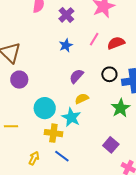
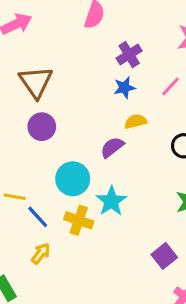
purple cross: (66, 15) -> (129, 55), moved
purple semicircle: (76, 76) -> (112, 147), moved
yellow semicircle: (82, 99) -> (136, 121), moved
blue line: (62, 156) -> (38, 217), moved

